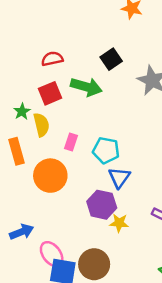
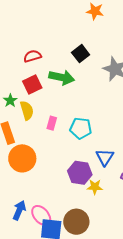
orange circle: (50, 176) -> (22, 158), moved
blue triangle: (119, 178) -> (105, 157), moved
blue arrow: (22, 232) -> (19, 210), moved, turned -42

